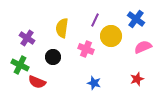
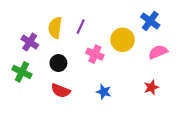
purple line: (95, 20) -> (81, 27), moved
yellow semicircle: (62, 28) -> (55, 28), moved
red semicircle: (37, 82) -> (61, 91), moved

